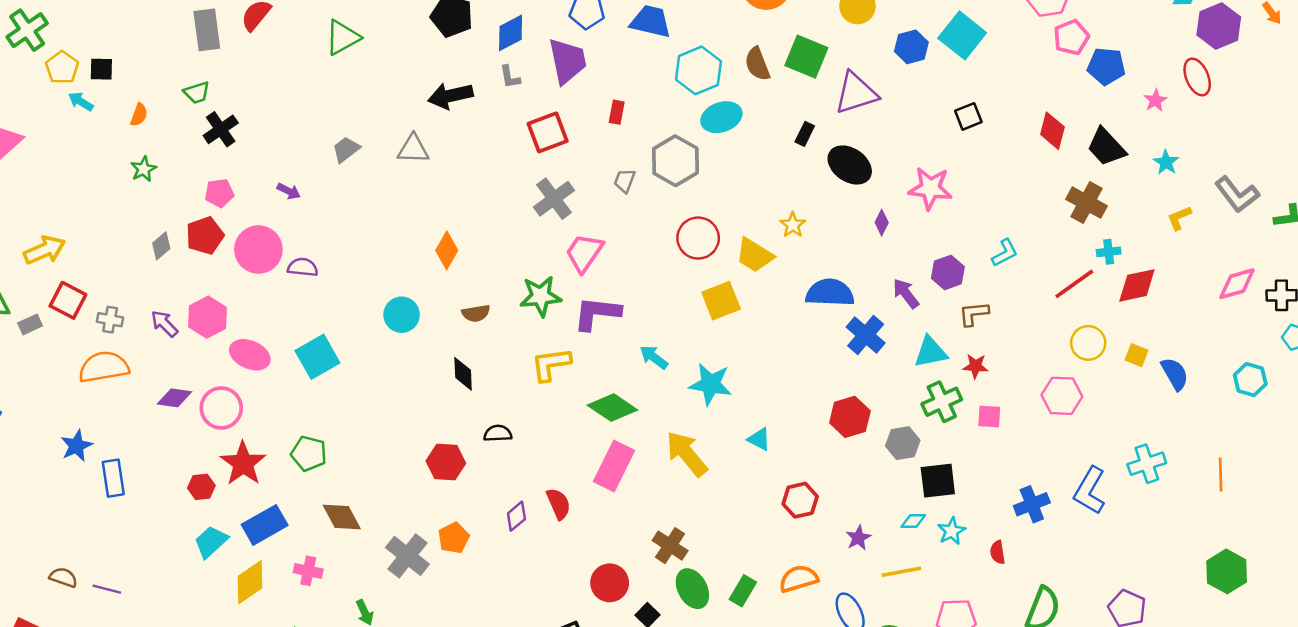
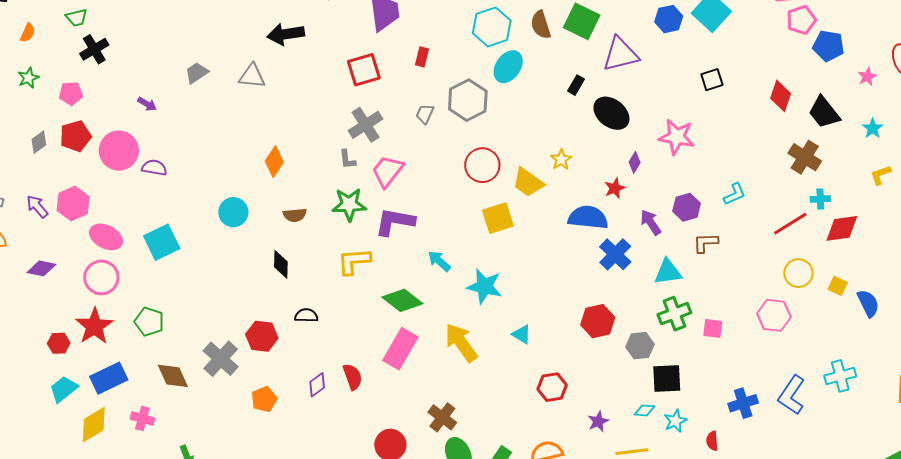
gray L-shape: (510, 77) -> (347, 159), moved
cyan ellipse: (721, 117) -> (508, 67), turned -40
pink pentagon: (219, 193) -> (71, 93), moved
red star: (976, 366) -> (615, 188), moved, turned -30
pink circle: (221, 408) -> (101, 277), moved
gray cross: (407, 556) -> (221, 359), moved

